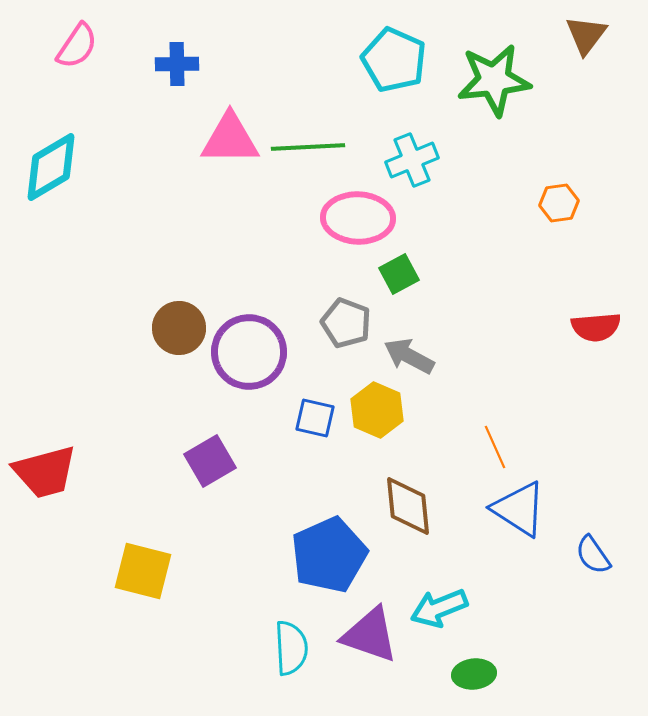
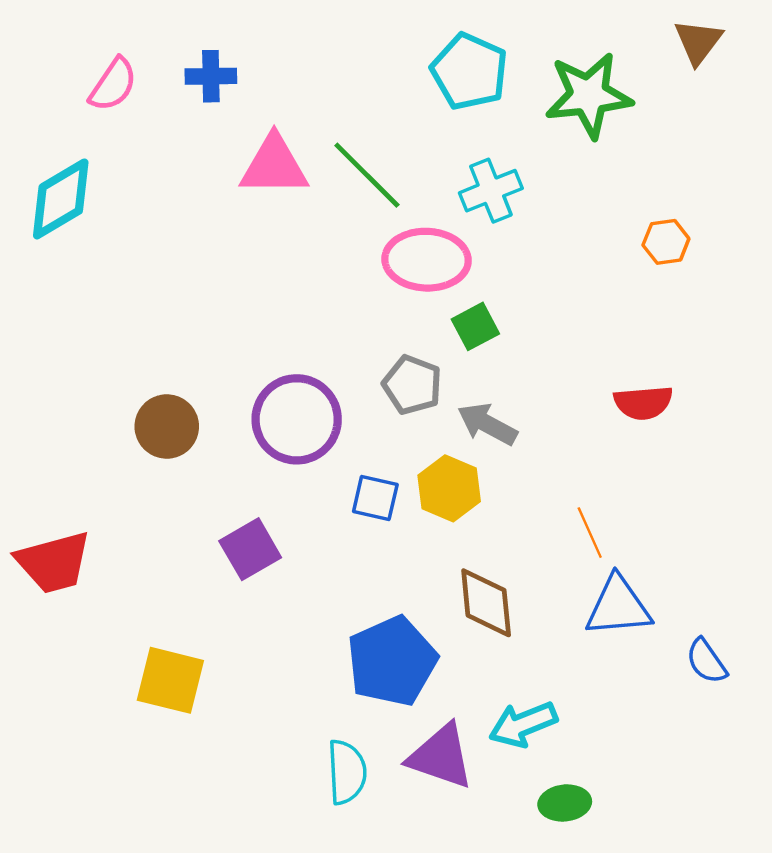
pink semicircle: (77, 46) -> (113, 85), moved
green line: (308, 147) -> (367, 175), turned 48
red semicircle: (596, 327) -> (643, 403), moved
brown circle: (179, 328) -> (167, 426), moved
blue triangle: (519, 509) -> (618, 606), turned -38

